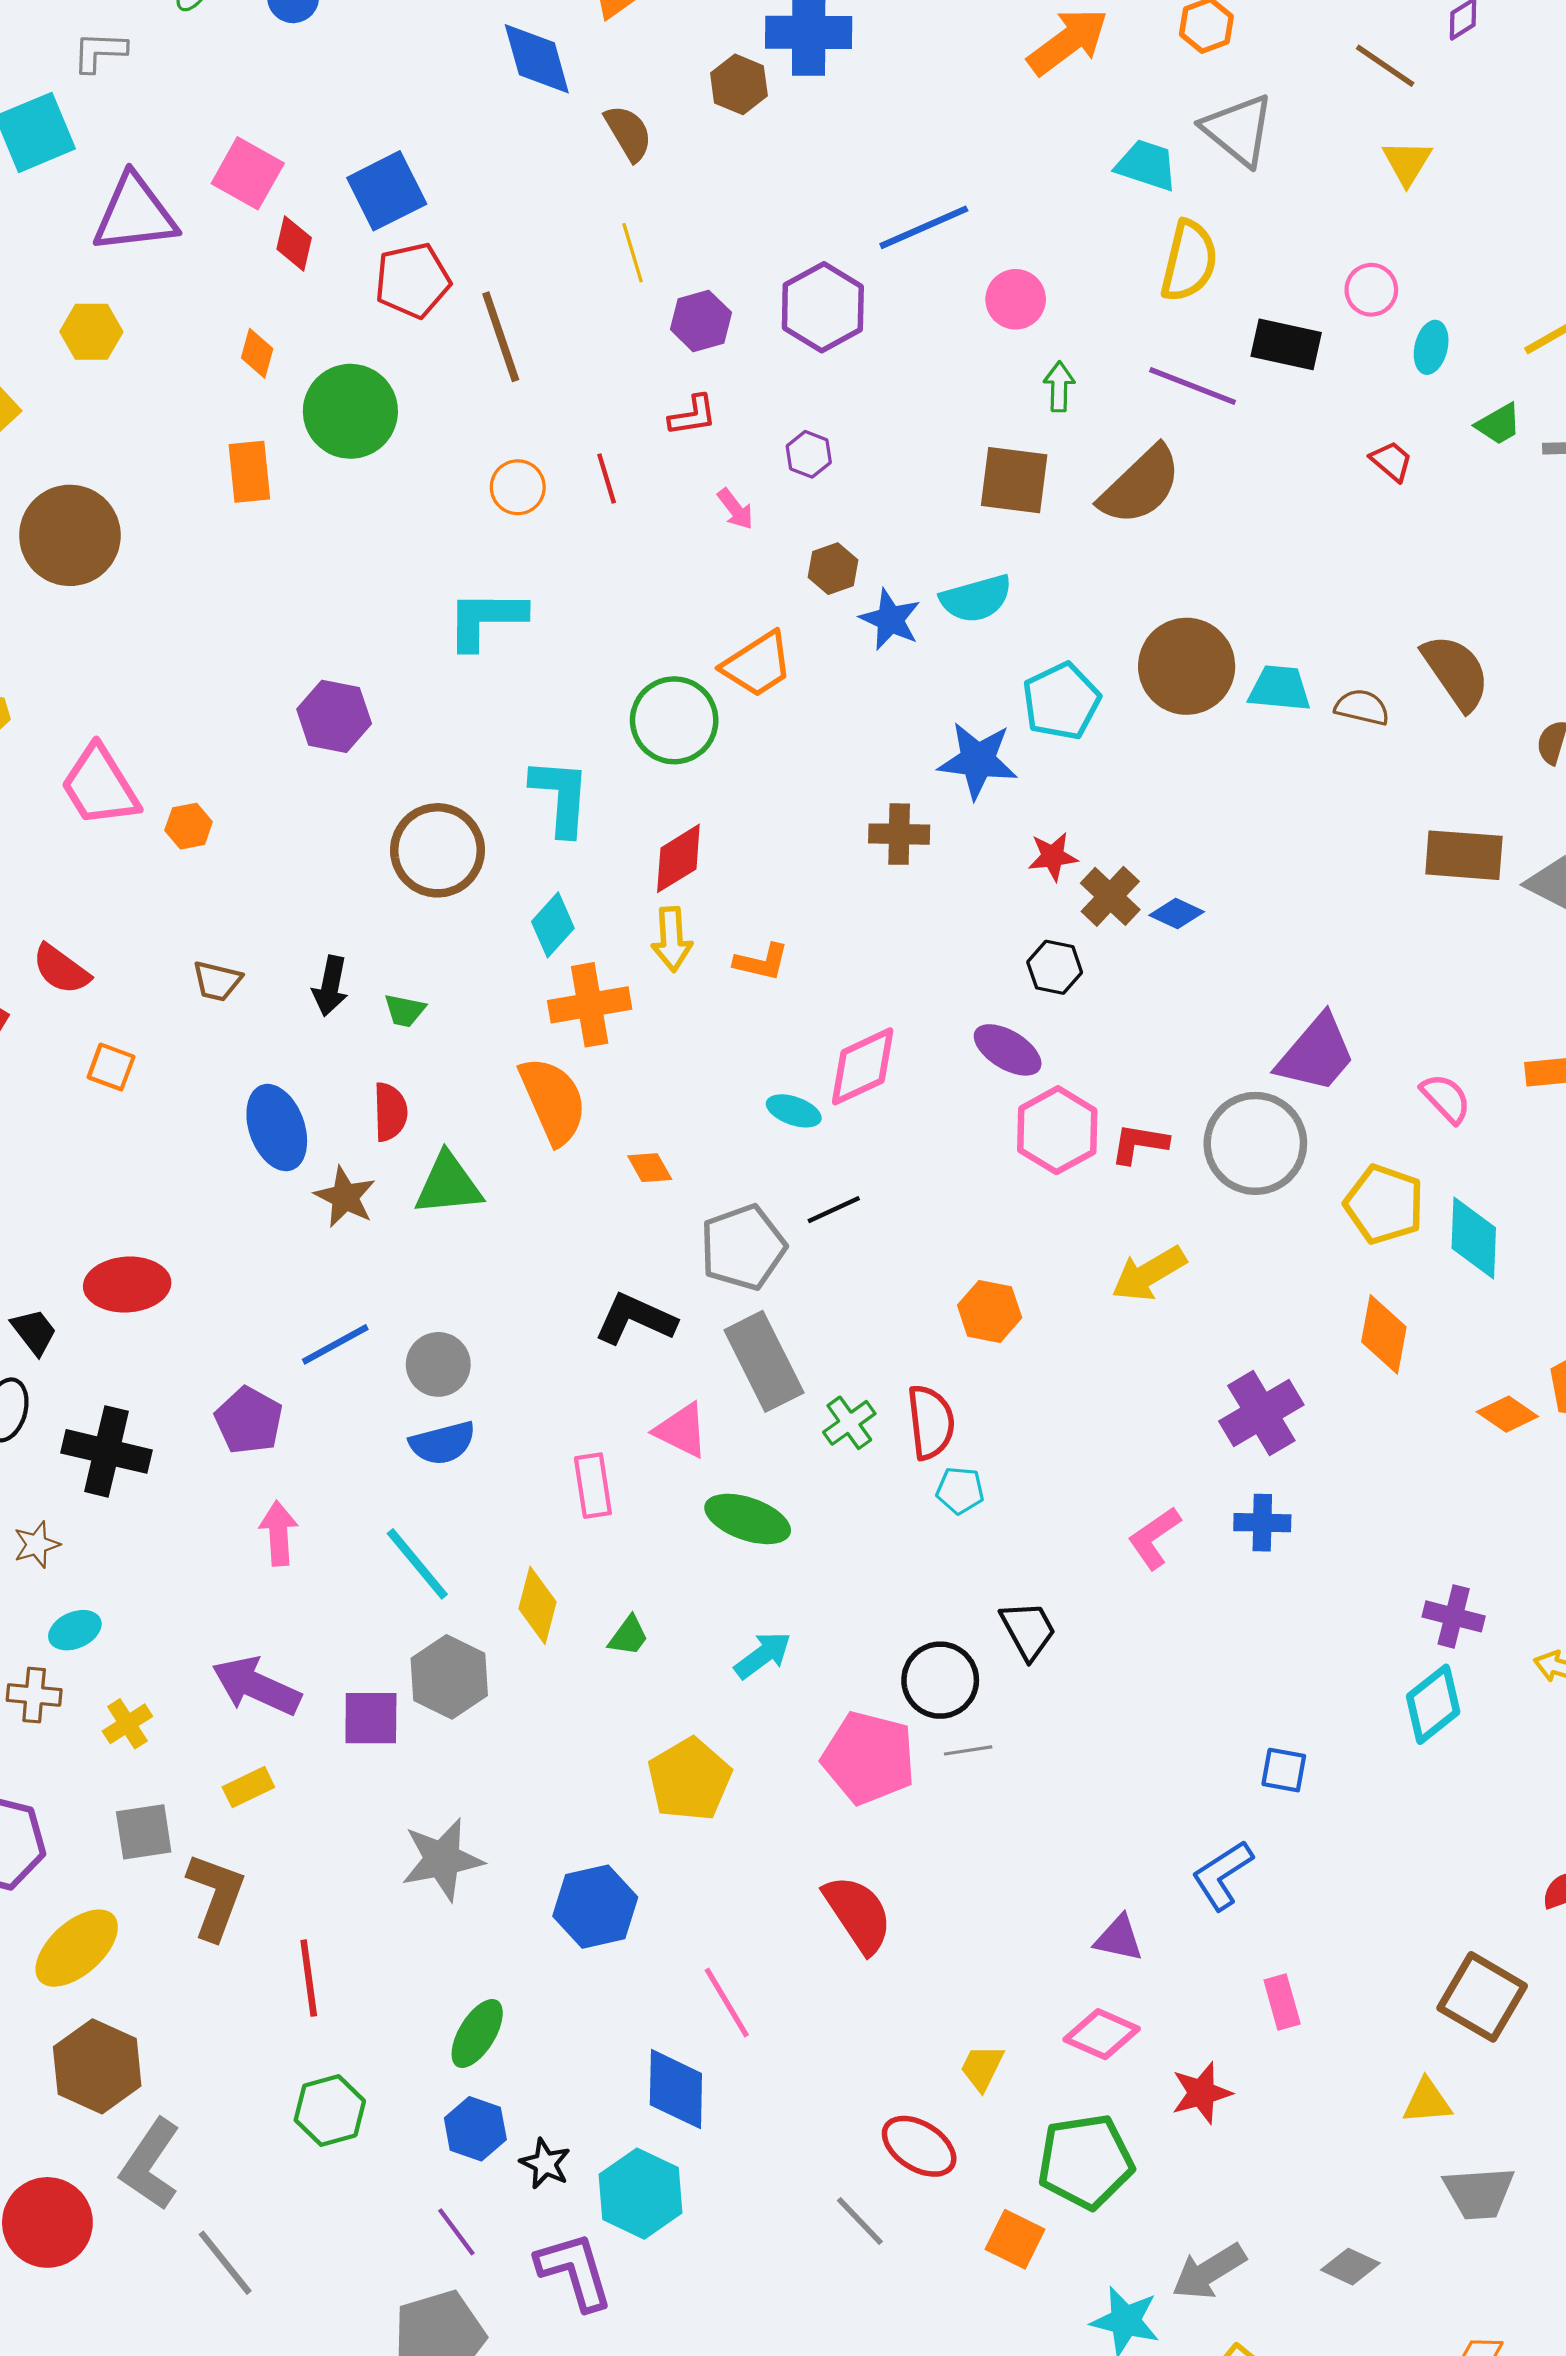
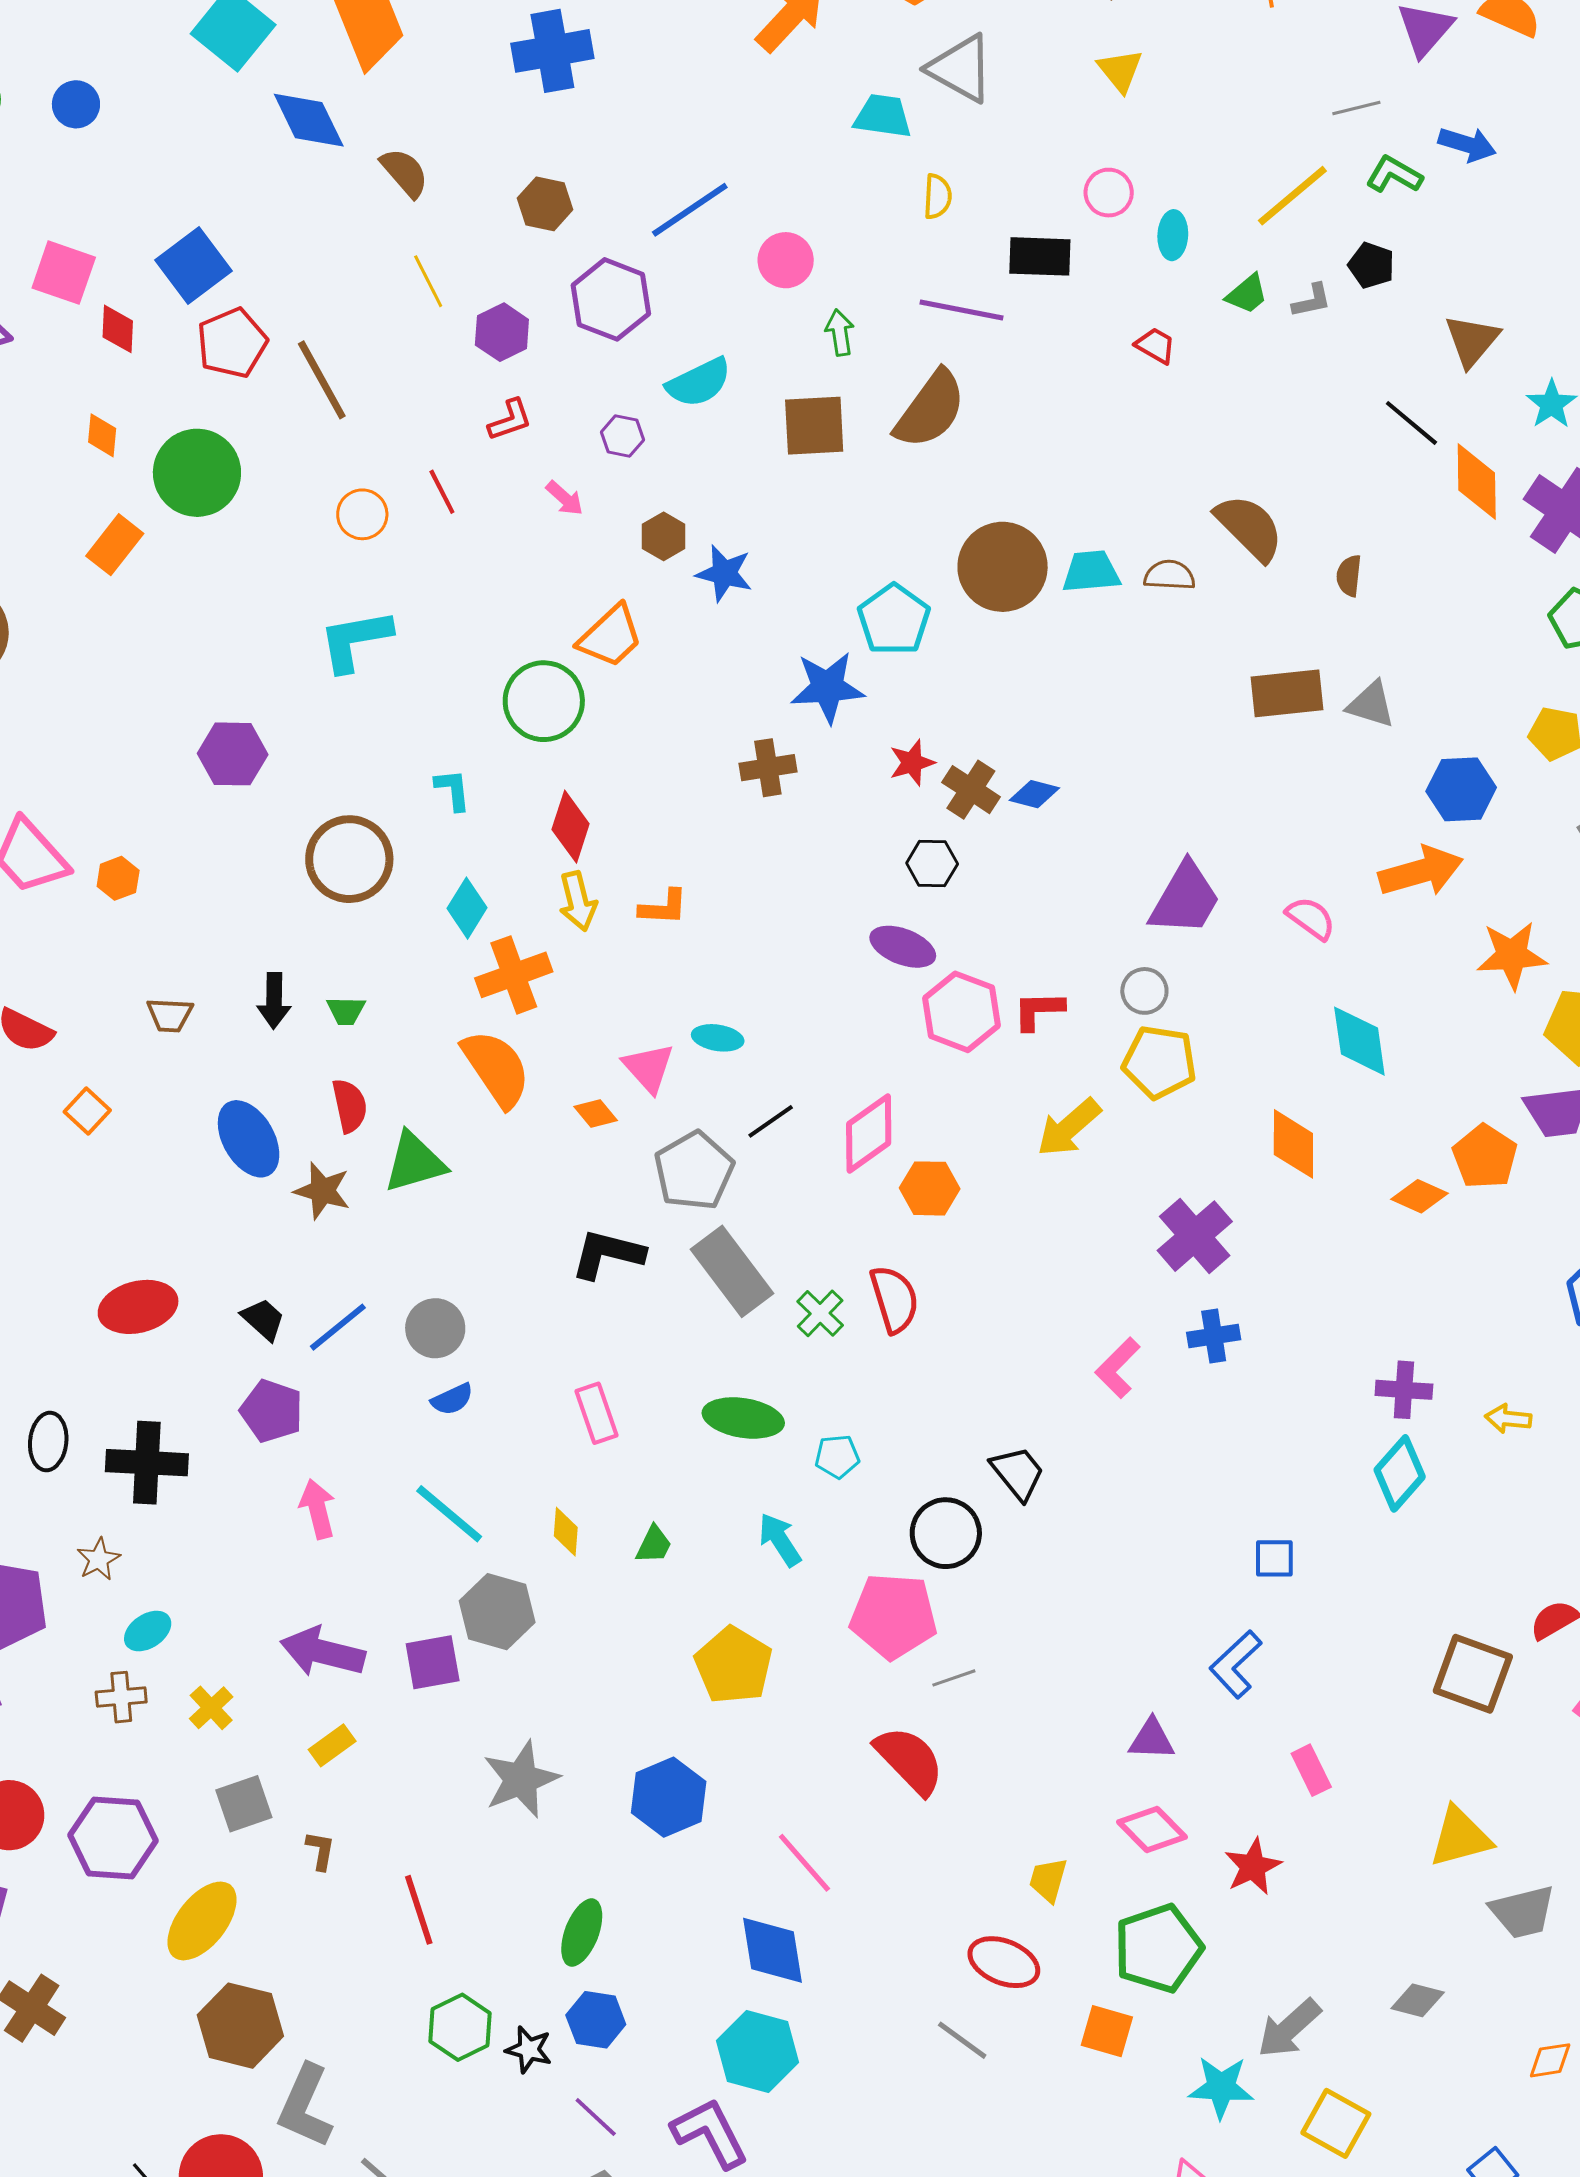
brown hexagon: (739, 84) -> (545, 204), moved
yellow semicircle: (1189, 261) -> (938, 196), size x0.6
orange rectangle: (249, 472) -> (115, 545), turned 54
cyan semicircle: (976, 599) -> (699, 383), moved
cyan L-shape: (561, 797) -> (453, 790), size x0.6
red diamond: (678, 858) -> (571, 827), turned -30
pink diamond: (863, 1066) -> (869, 1134), moved
orange square: (111, 1067) -> (87, 1111), turned 33
gray circle: (1255, 1143) -> (1144, 991), size x0.5
yellow pentagon: (1384, 1204) -> (1159, 1062), moved
black trapezoid: (34, 1332) -> (263, 1319), moved
pink triangle: (681, 1430) -> (649, 1068), moved, turned 32
blue semicircle: (443, 1443) -> (452, 1399), size x0.7
cyan pentagon: (960, 1490) -> (837, 1457), moved
yellow diamond: (537, 1605) -> (566, 1532), size x0.7
cyan arrow: (763, 1655) -> (780, 1540), turned -76
gray line: (968, 1750) -> (954, 1678), moved
brown L-shape: (216, 1896) -> (320, 1851), size x0.5
brown square: (1482, 1997) -> (1473, 1674), moved
pink diamond: (1102, 2034) -> (1152, 1829), turned 32
yellow triangle: (1427, 2102) -> (1460, 1837), size x1.4
black star: (545, 2164) -> (529, 2049), moved

